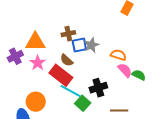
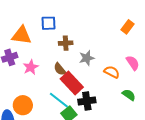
orange triangle: (35, 42) -> (22, 35), moved
blue square: (79, 45) -> (49, 23), moved
pink semicircle: (125, 70) -> (133, 63), moved
red rectangle: (61, 75) -> (72, 83), moved

